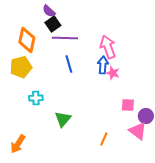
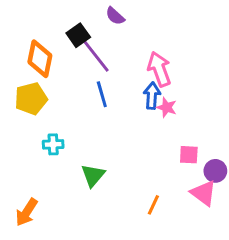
purple semicircle: (49, 11) -> (115, 16), moved
purple line: (65, 38) -> (96, 56), turned 50

